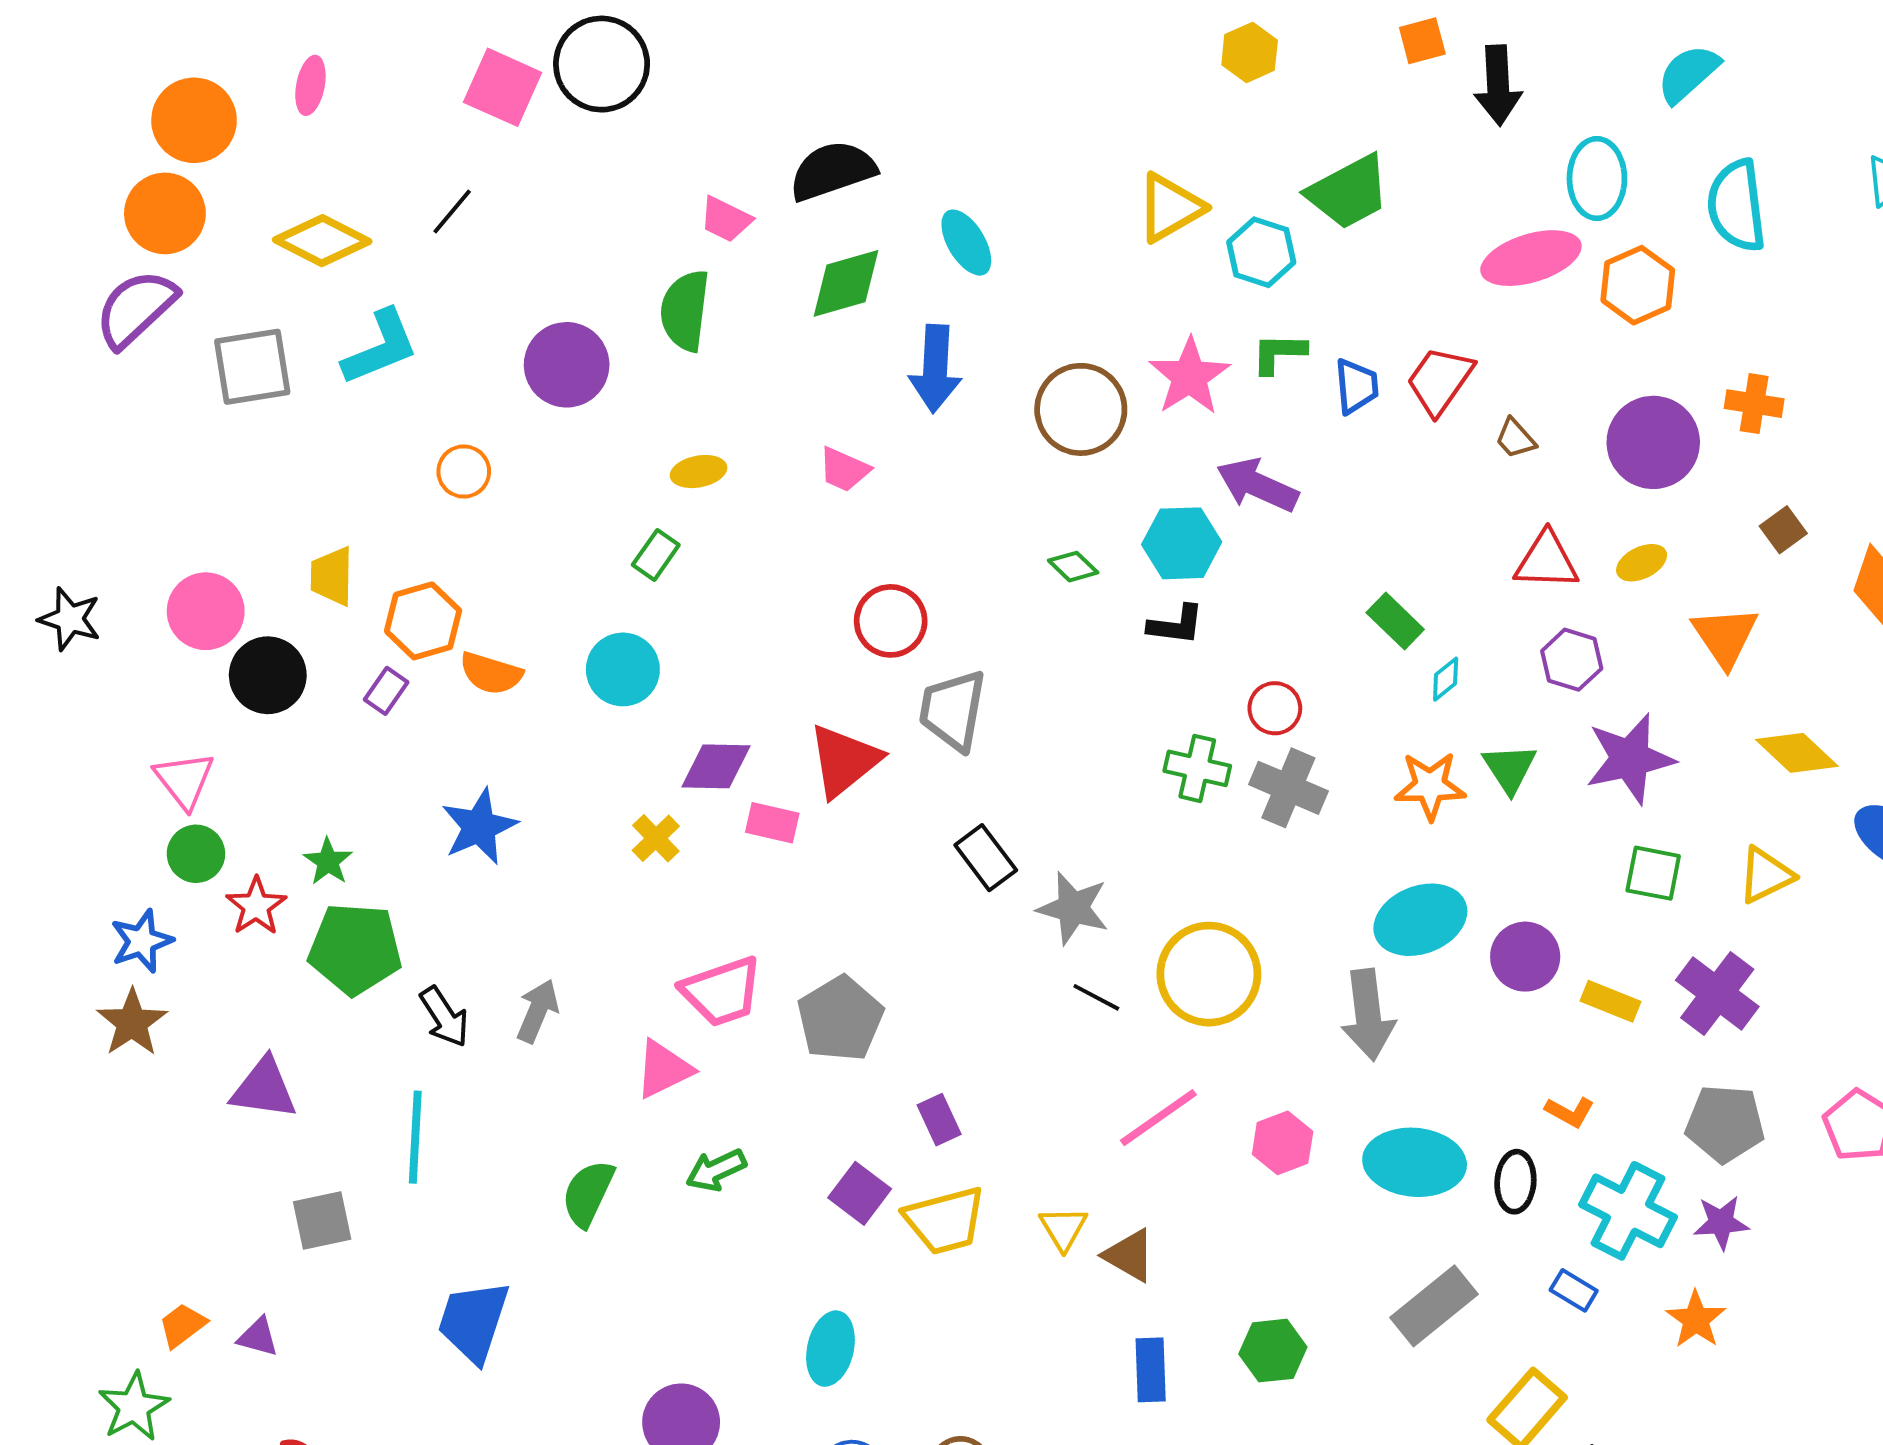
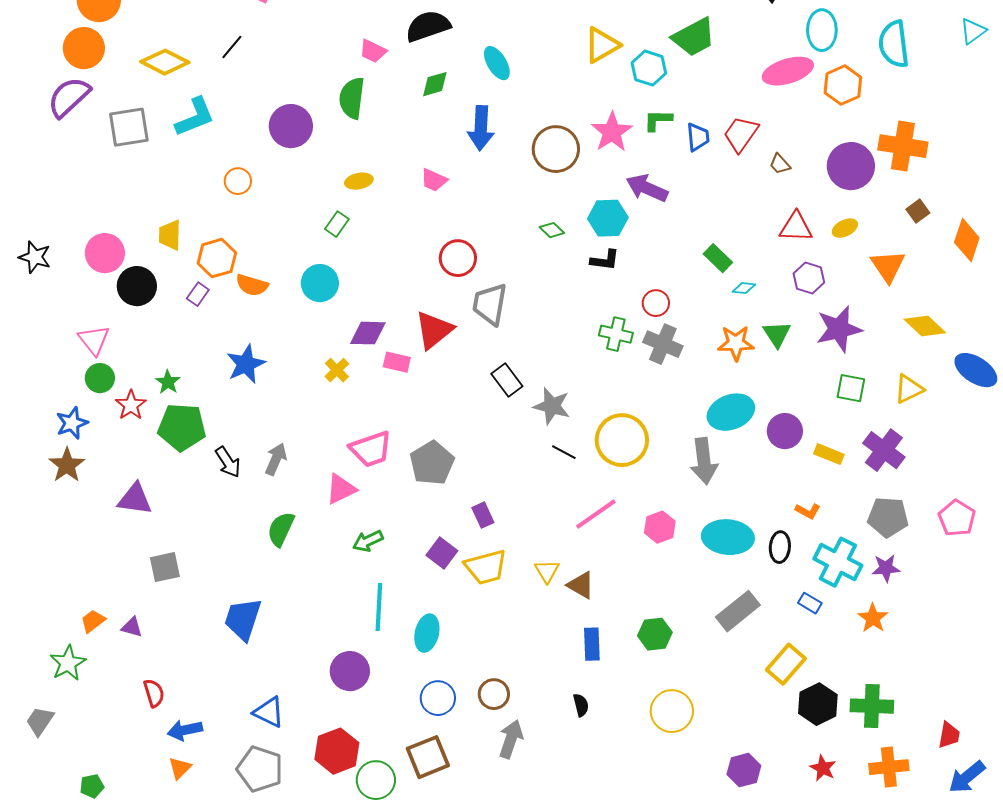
green diamond: (846, 283) -> (435, 84), size x0.7
orange cross: (1754, 404) -> (903, 146), size x1.6
cyan diamond: (1446, 679) -> (744, 288), turned 45
cyan line: (415, 1137) -> (379, 607), moved
green semicircle: (588, 1193) -> (281, 529), moved

